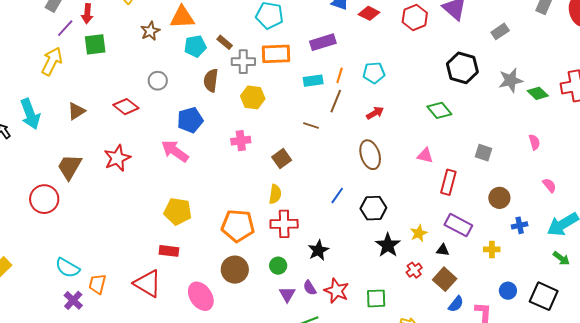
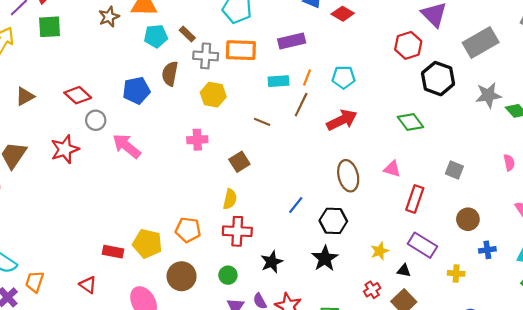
red hexagon: (415, 17) -> (408, 45), moved
gray rectangle: (500, 31) -> (481, 43), size x1.8
gray circle: (158, 81) -> (96, 120), moved
red arrow: (375, 113) -> (342, 120), size x1.6
blue pentagon: (190, 120) -> (136, 90), moved
brown line: (311, 126) -> (262, 122), moved
brown ellipse: (370, 155) -> (348, 176), moved
yellow pentagon: (178, 211) -> (147, 244), moved
orange pentagon: (238, 226) -> (188, 230), size x0.7
black star: (388, 245) -> (325, 258), moved
red triangle: (148, 284) -> (88, 285), size x0.6

